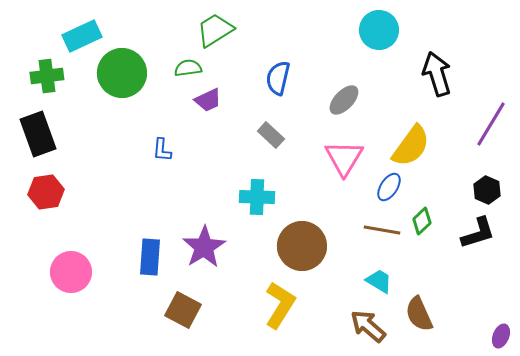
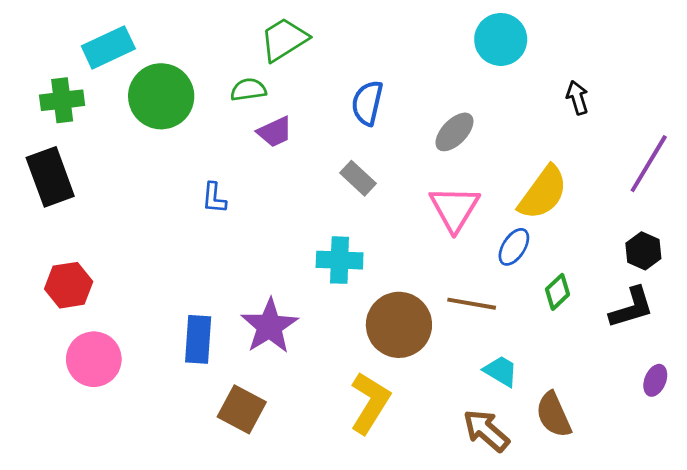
black arrow: (437, 74) -> (577, 98), size x0.6
red hexagon: (46, 192) -> (69, 285), moved
brown line: (382, 230) -> (472, 304), moved
purple ellipse: (501, 336) -> (655, 380), moved

